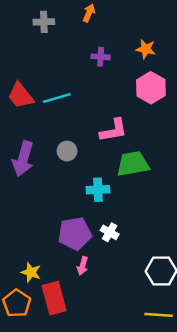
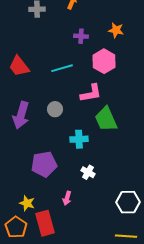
pink hexagon: (151, 88) -> (104, 61), moved
cyan line: (57, 98) -> (62, 68), moved
green trapezoid: (133, 164) -> (106, 119), turned -104
purple pentagon: (75, 234) -> (44, 164), moved

